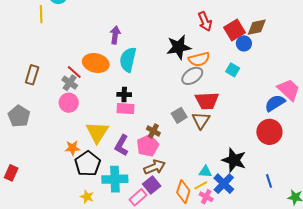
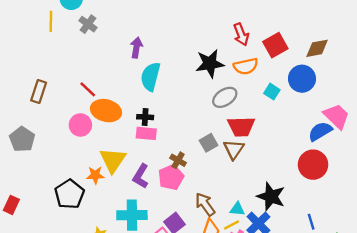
brown diamond: (257, 27) -> (317, 48), moved
blue circle: (244, 43) -> (302, 79), moved, size x1.5
orange semicircle: (199, 59) -> (246, 66), moved
orange ellipse: (96, 63) -> (106, 111), moved
gray cross: (70, 83) -> (88, 24), moved
orange star: (72, 148) -> (95, 175), moved
black pentagon: (88, 164) -> (69, 194), moved
brown arrow: (155, 167) -> (205, 204), moved, turned -105

